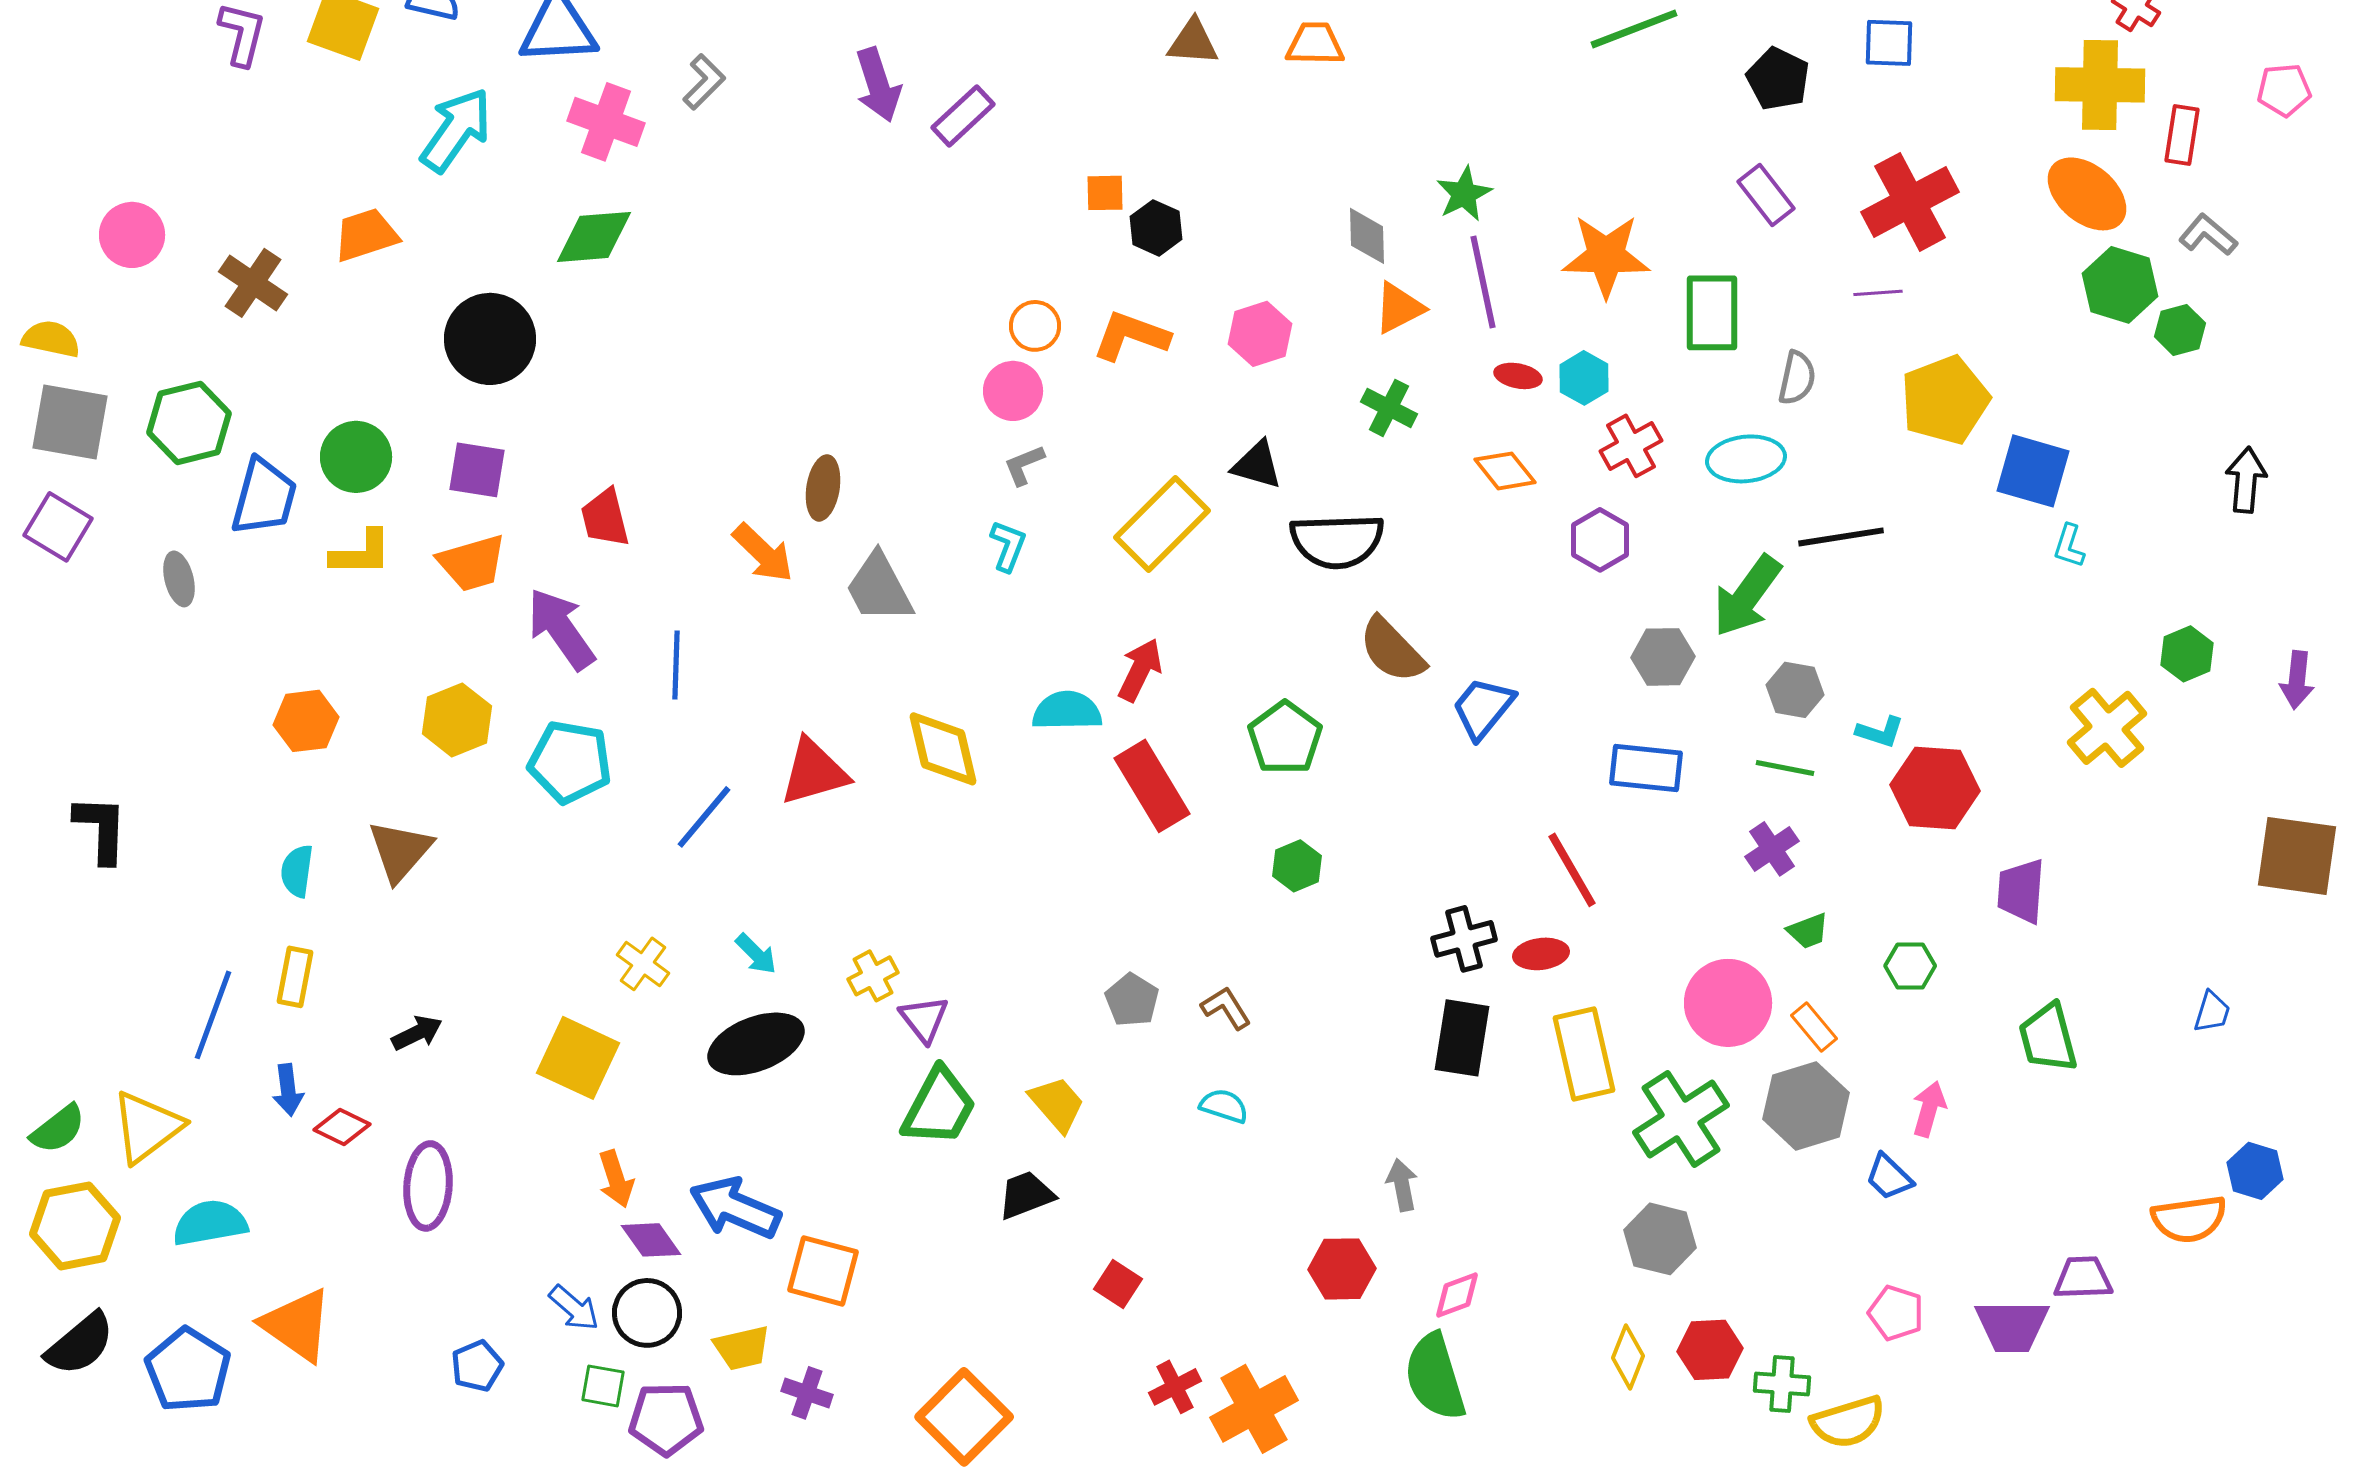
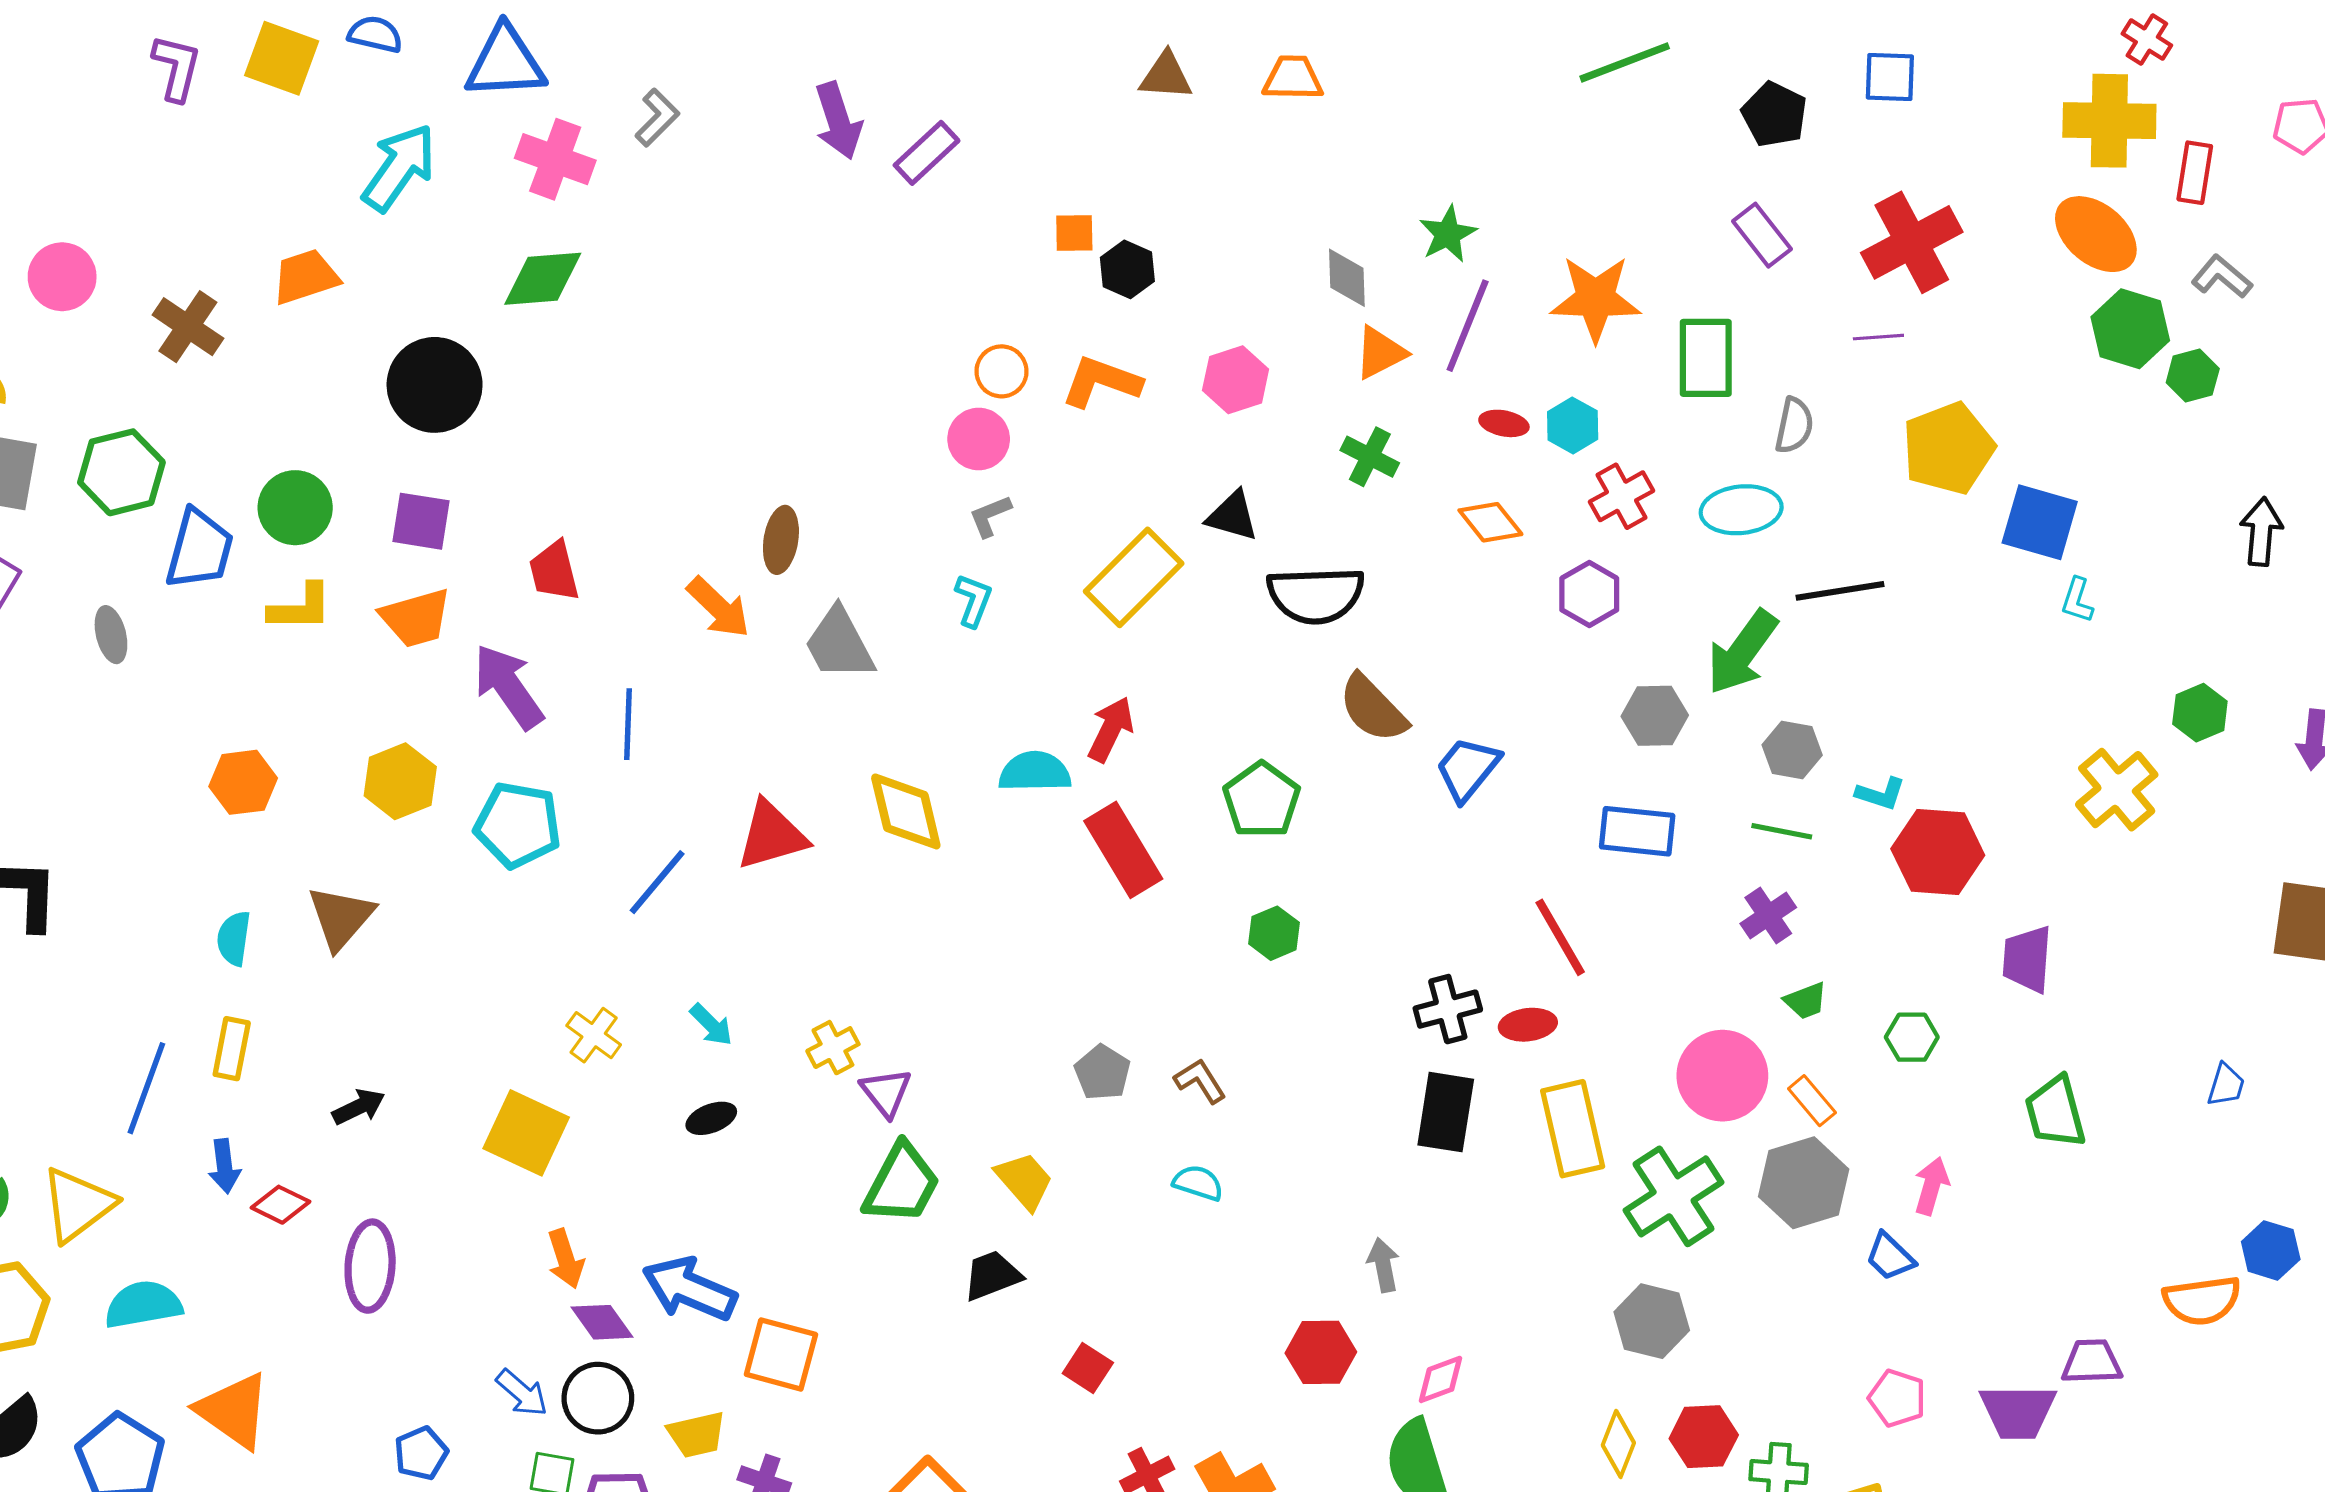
purple line: (1483, 282) -> (1468, 326), turned 34
black ellipse: (756, 1044) -> (711, 1118), size x0.5

